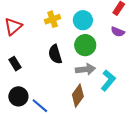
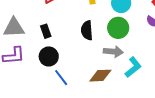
black circle: (18, 96) -> (49, 56), moved
brown diamond: (78, 96) -> (100, 76), turned 40

